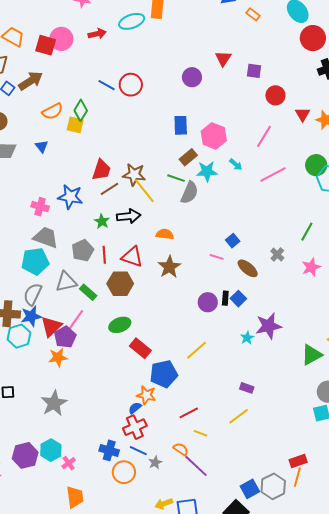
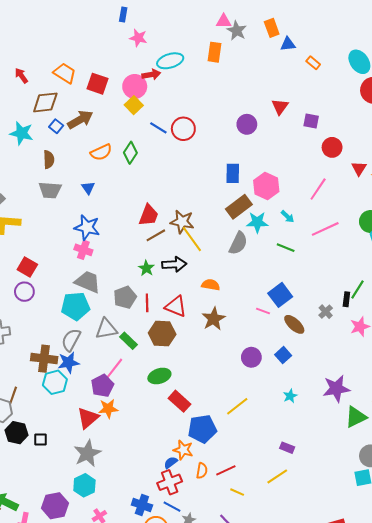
cyan ellipse: (132, 21) -> (170, 61), moved
pink circle: (61, 39) -> (135, 86), moved
yellow square: (75, 125) -> (134, 105), moved, turned 30
brown rectangle: (188, 157) -> (239, 207), size x1.4
green line: (176, 178) -> (286, 248), moved
blue star: (70, 197) -> (87, 227), moved
blue square: (233, 241) -> (280, 295), size x1.6
black rectangle: (225, 298) -> (346, 299), moved
red triangle: (51, 326) -> (88, 418), moved
purple star: (269, 326) -> (336, 389), moved
orange star: (58, 357) -> (108, 409), moved
orange semicircle: (181, 449) -> (202, 471), moved, turned 63
cyan hexagon: (51, 450) -> (84, 485), moved

